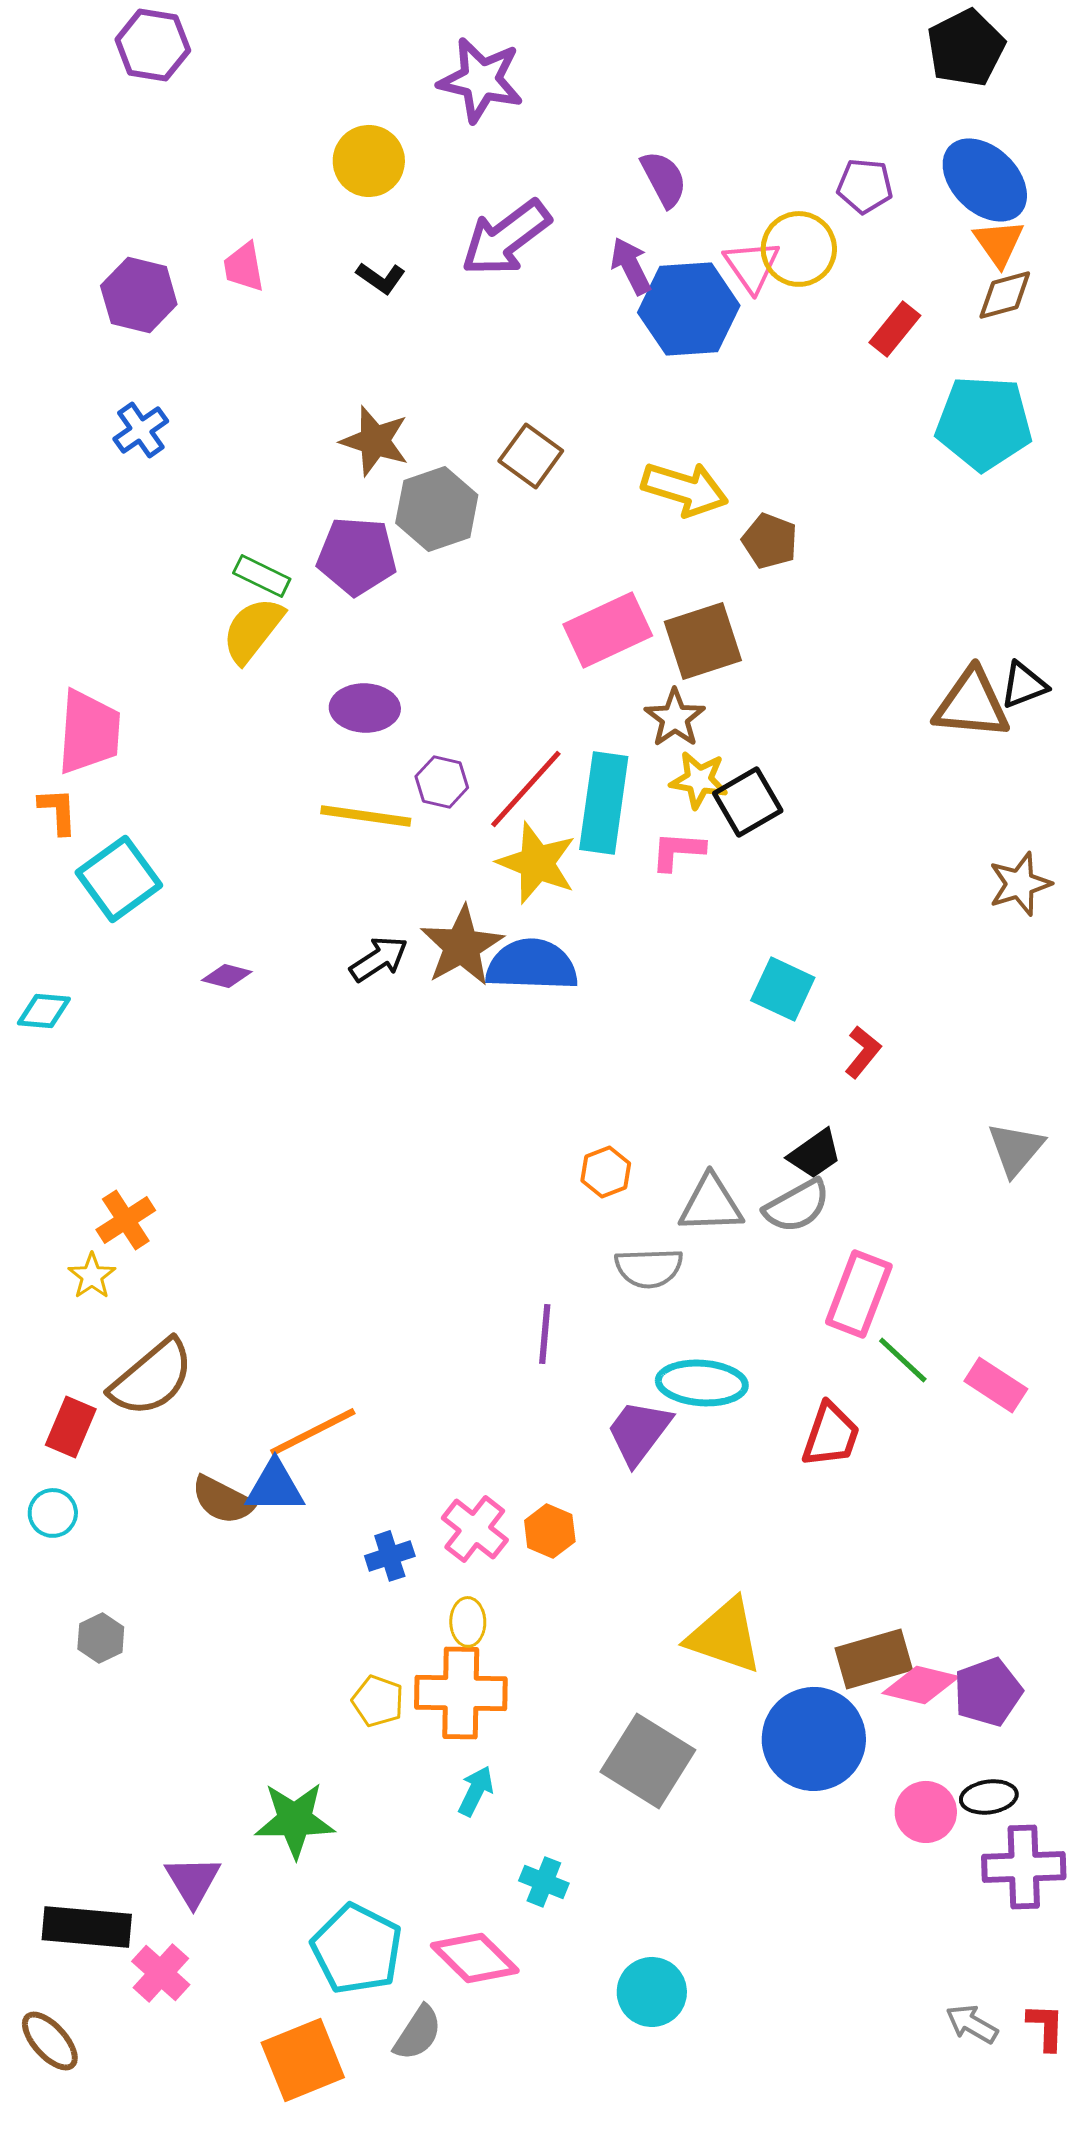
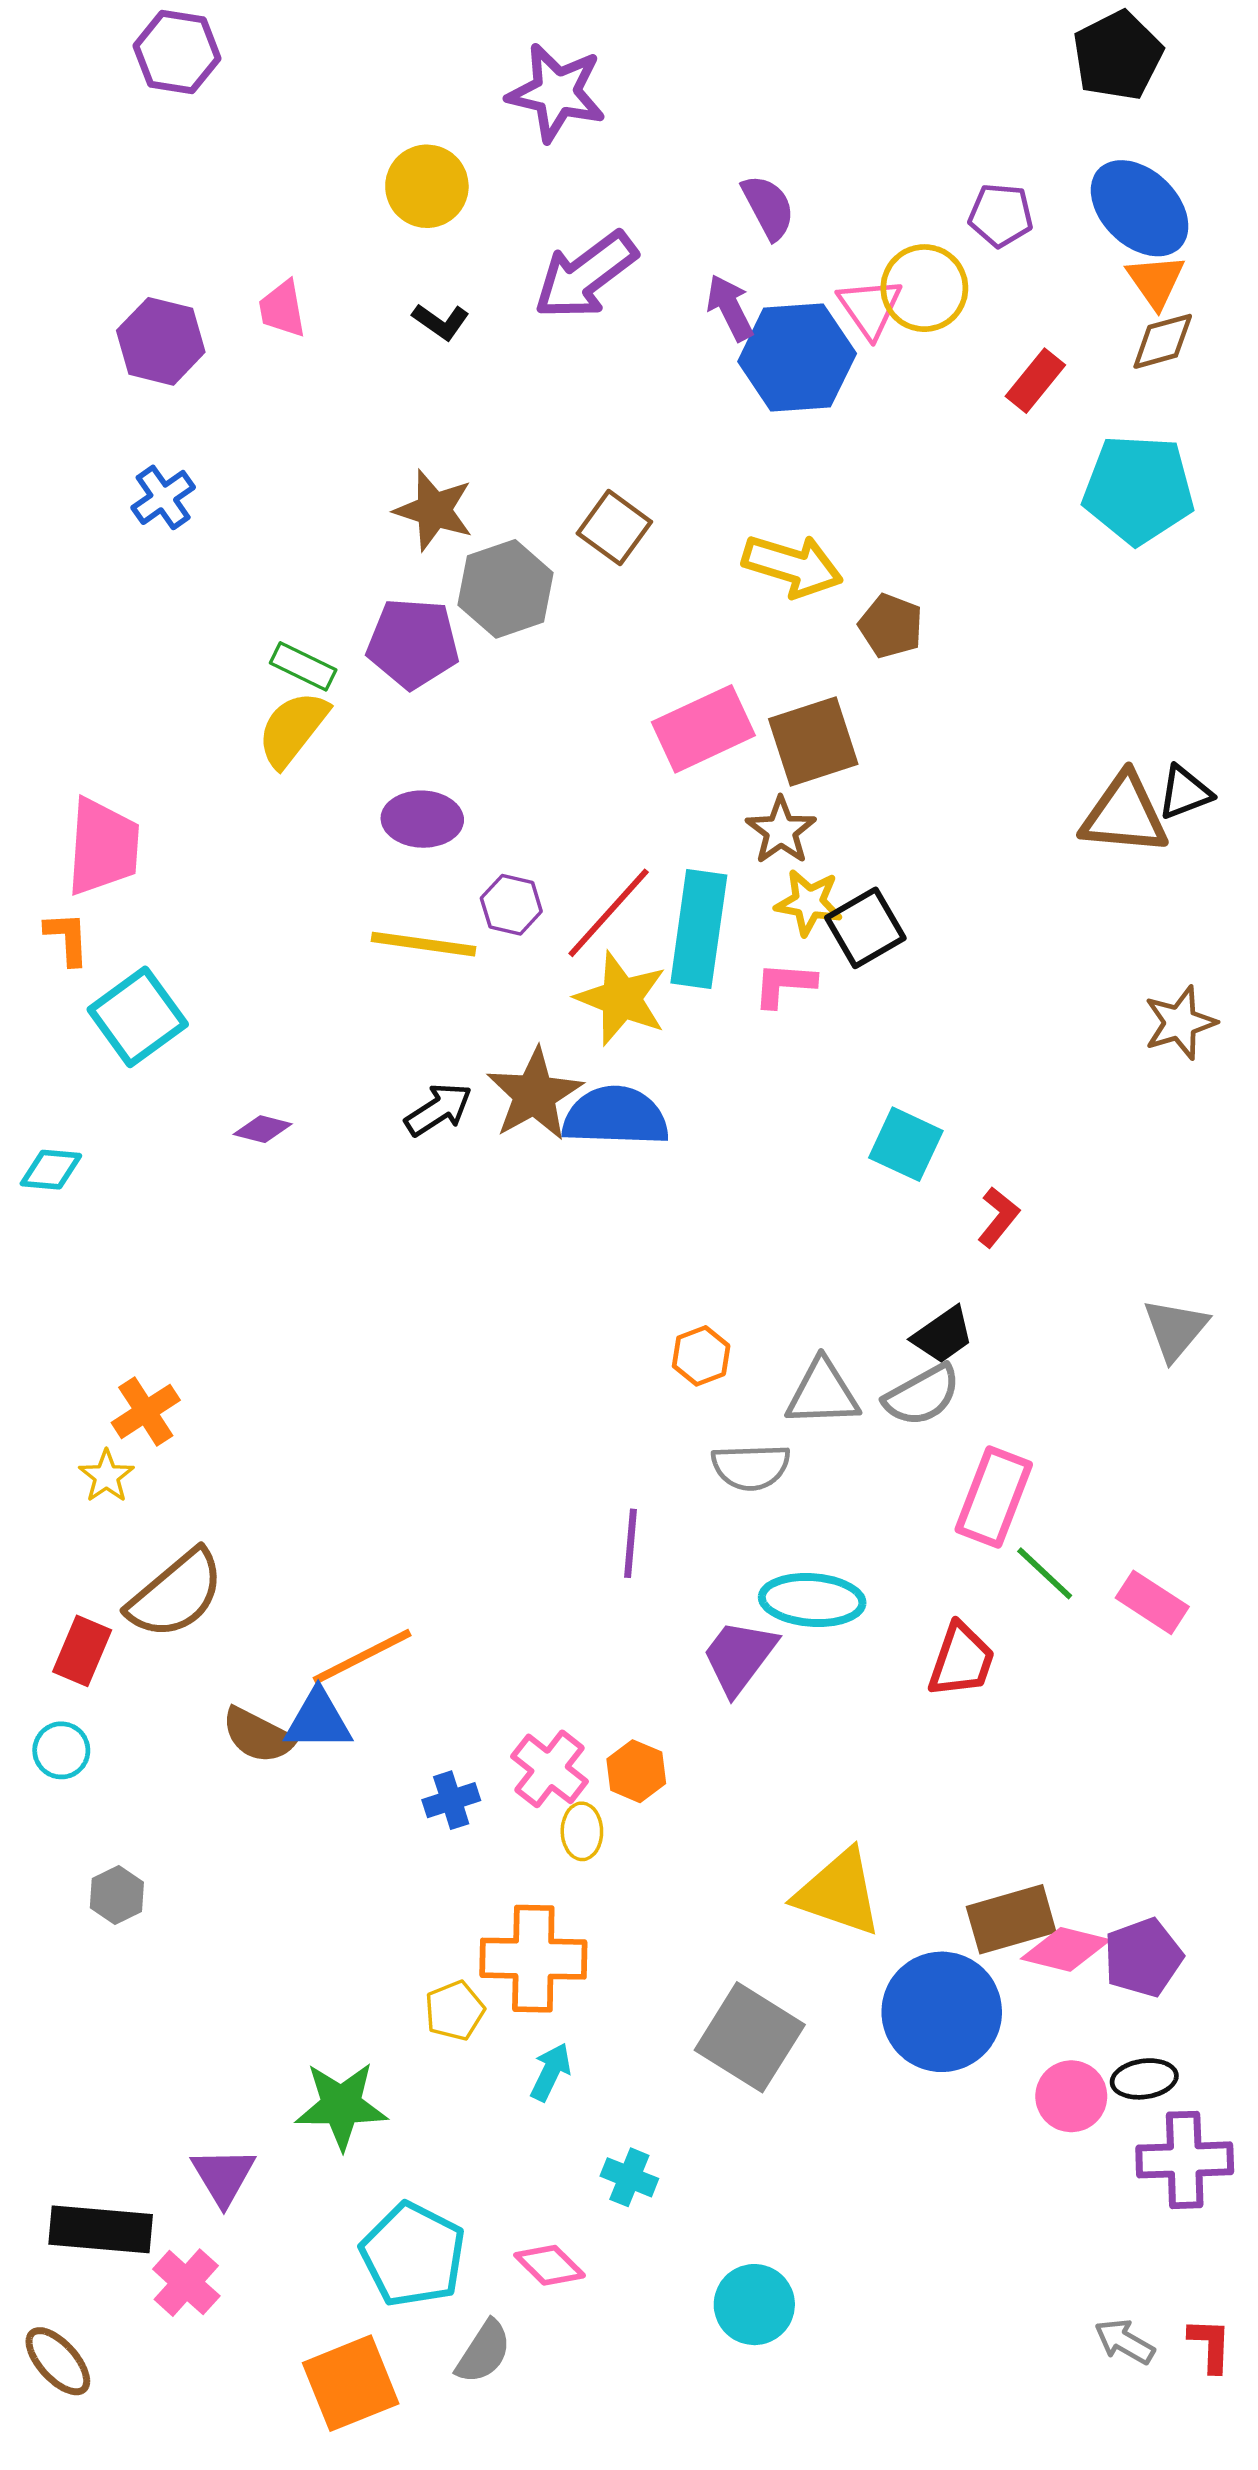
yellow ellipse: (468, 1622) -> (582, 1831), moved
yellow pentagon: (378, 1701) -> (455, 2011), moved, turned 30
pink diamond: (475, 1958) -> (550, 2265), size x0.7

